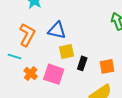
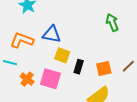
orange L-shape: (27, 35) -> (22, 40), turned -95
yellow square: (66, 52) -> (62, 55), turned 35

